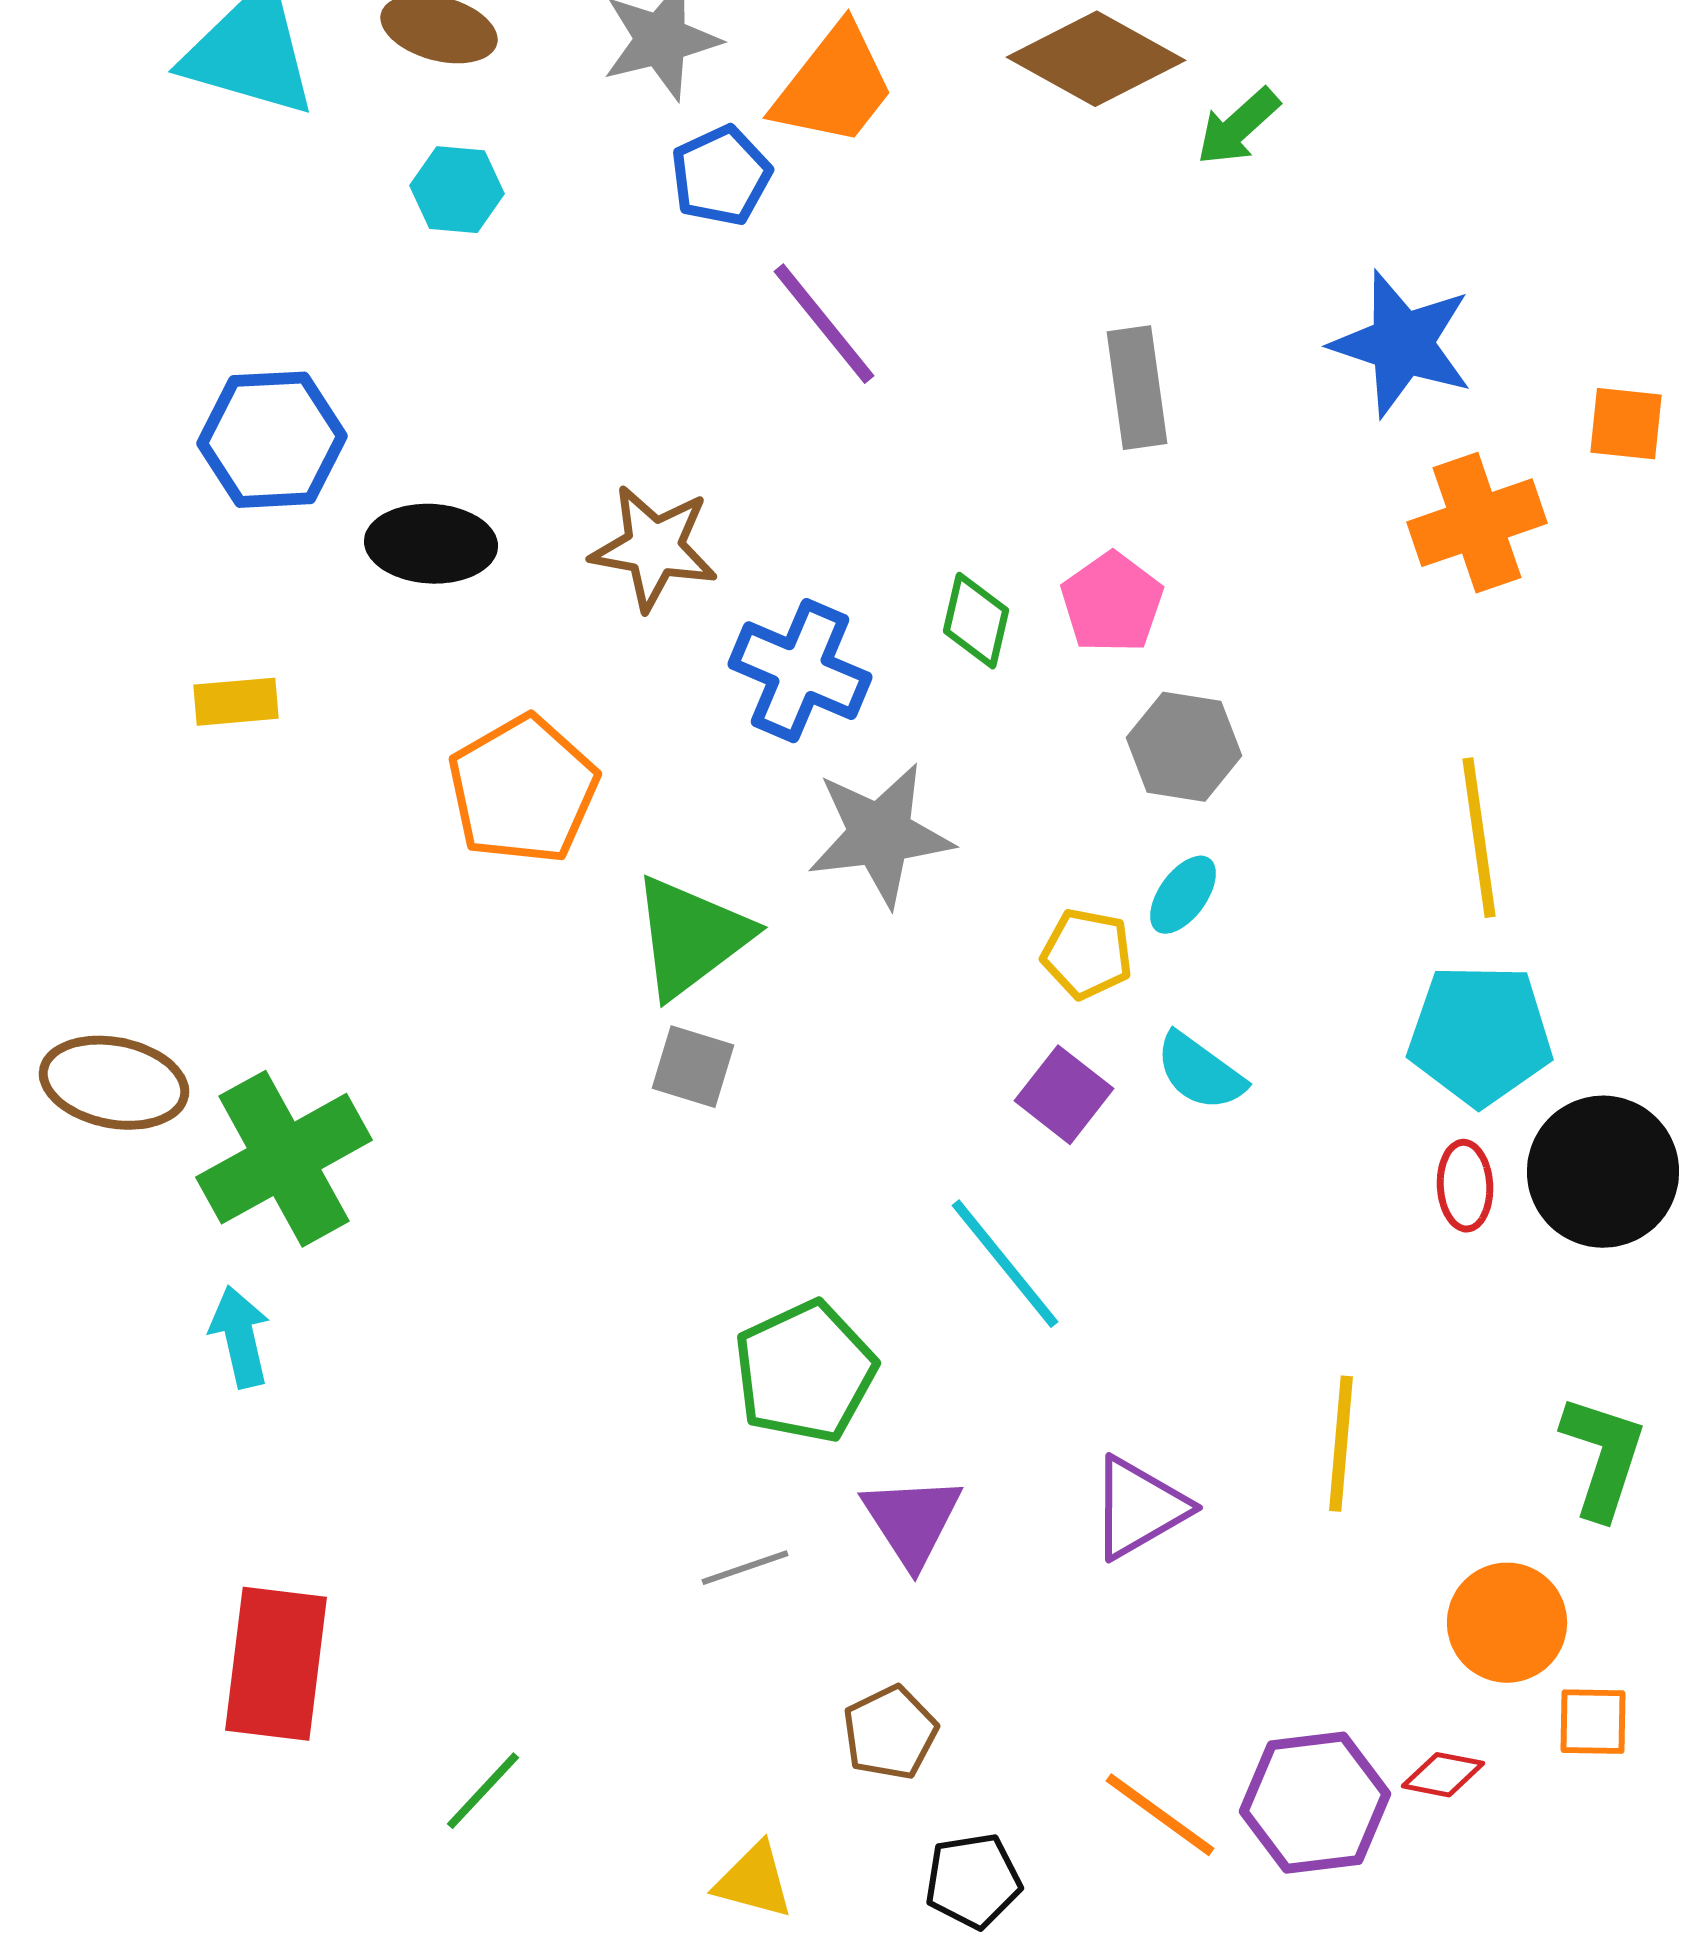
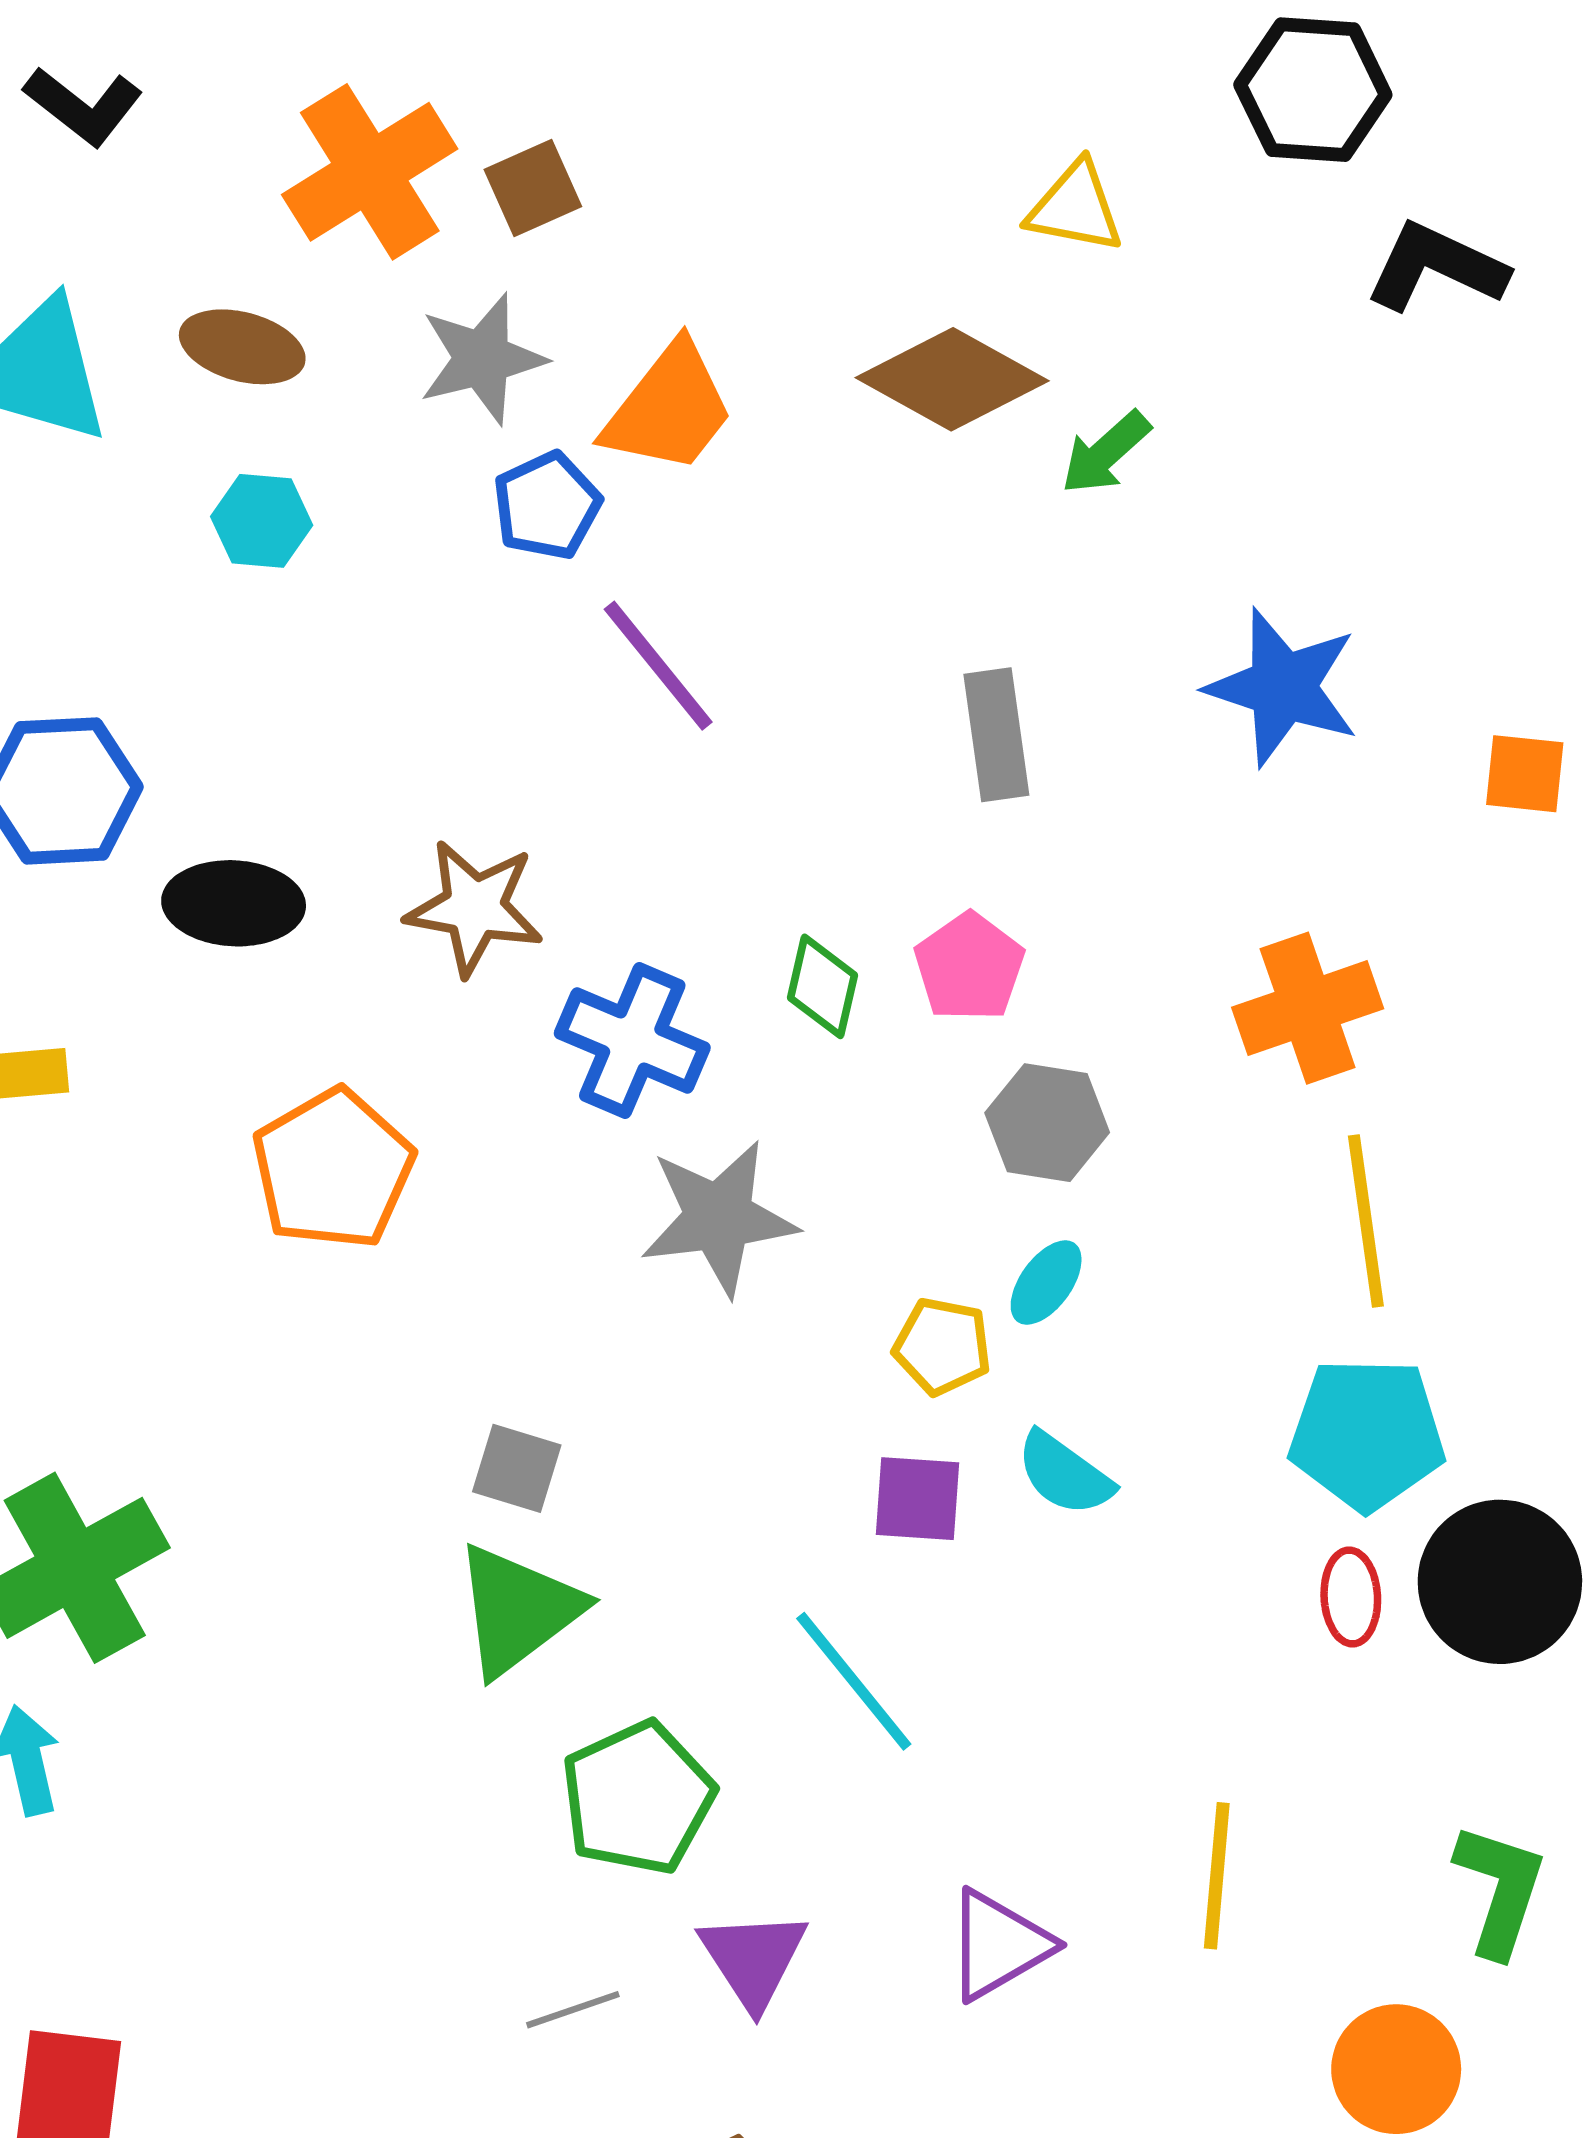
orange cross: (1477, 523) -> (1308, 1008), moved
green triangle: (691, 937) -> (518, 1610), moved
purple square: (1064, 1095) -> (918, 1499), turned -34

